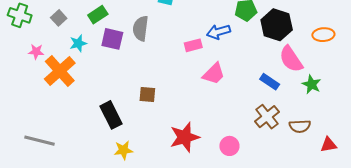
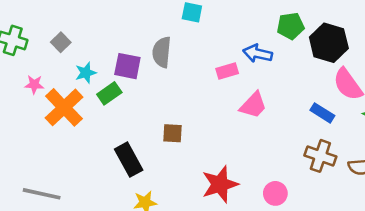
green rectangle: (98, 15) -> (109, 93), moved
blue arrow: (218, 32) -> (258, 53), turned 30
brown cross: (267, 117) -> (320, 156), turned -30

